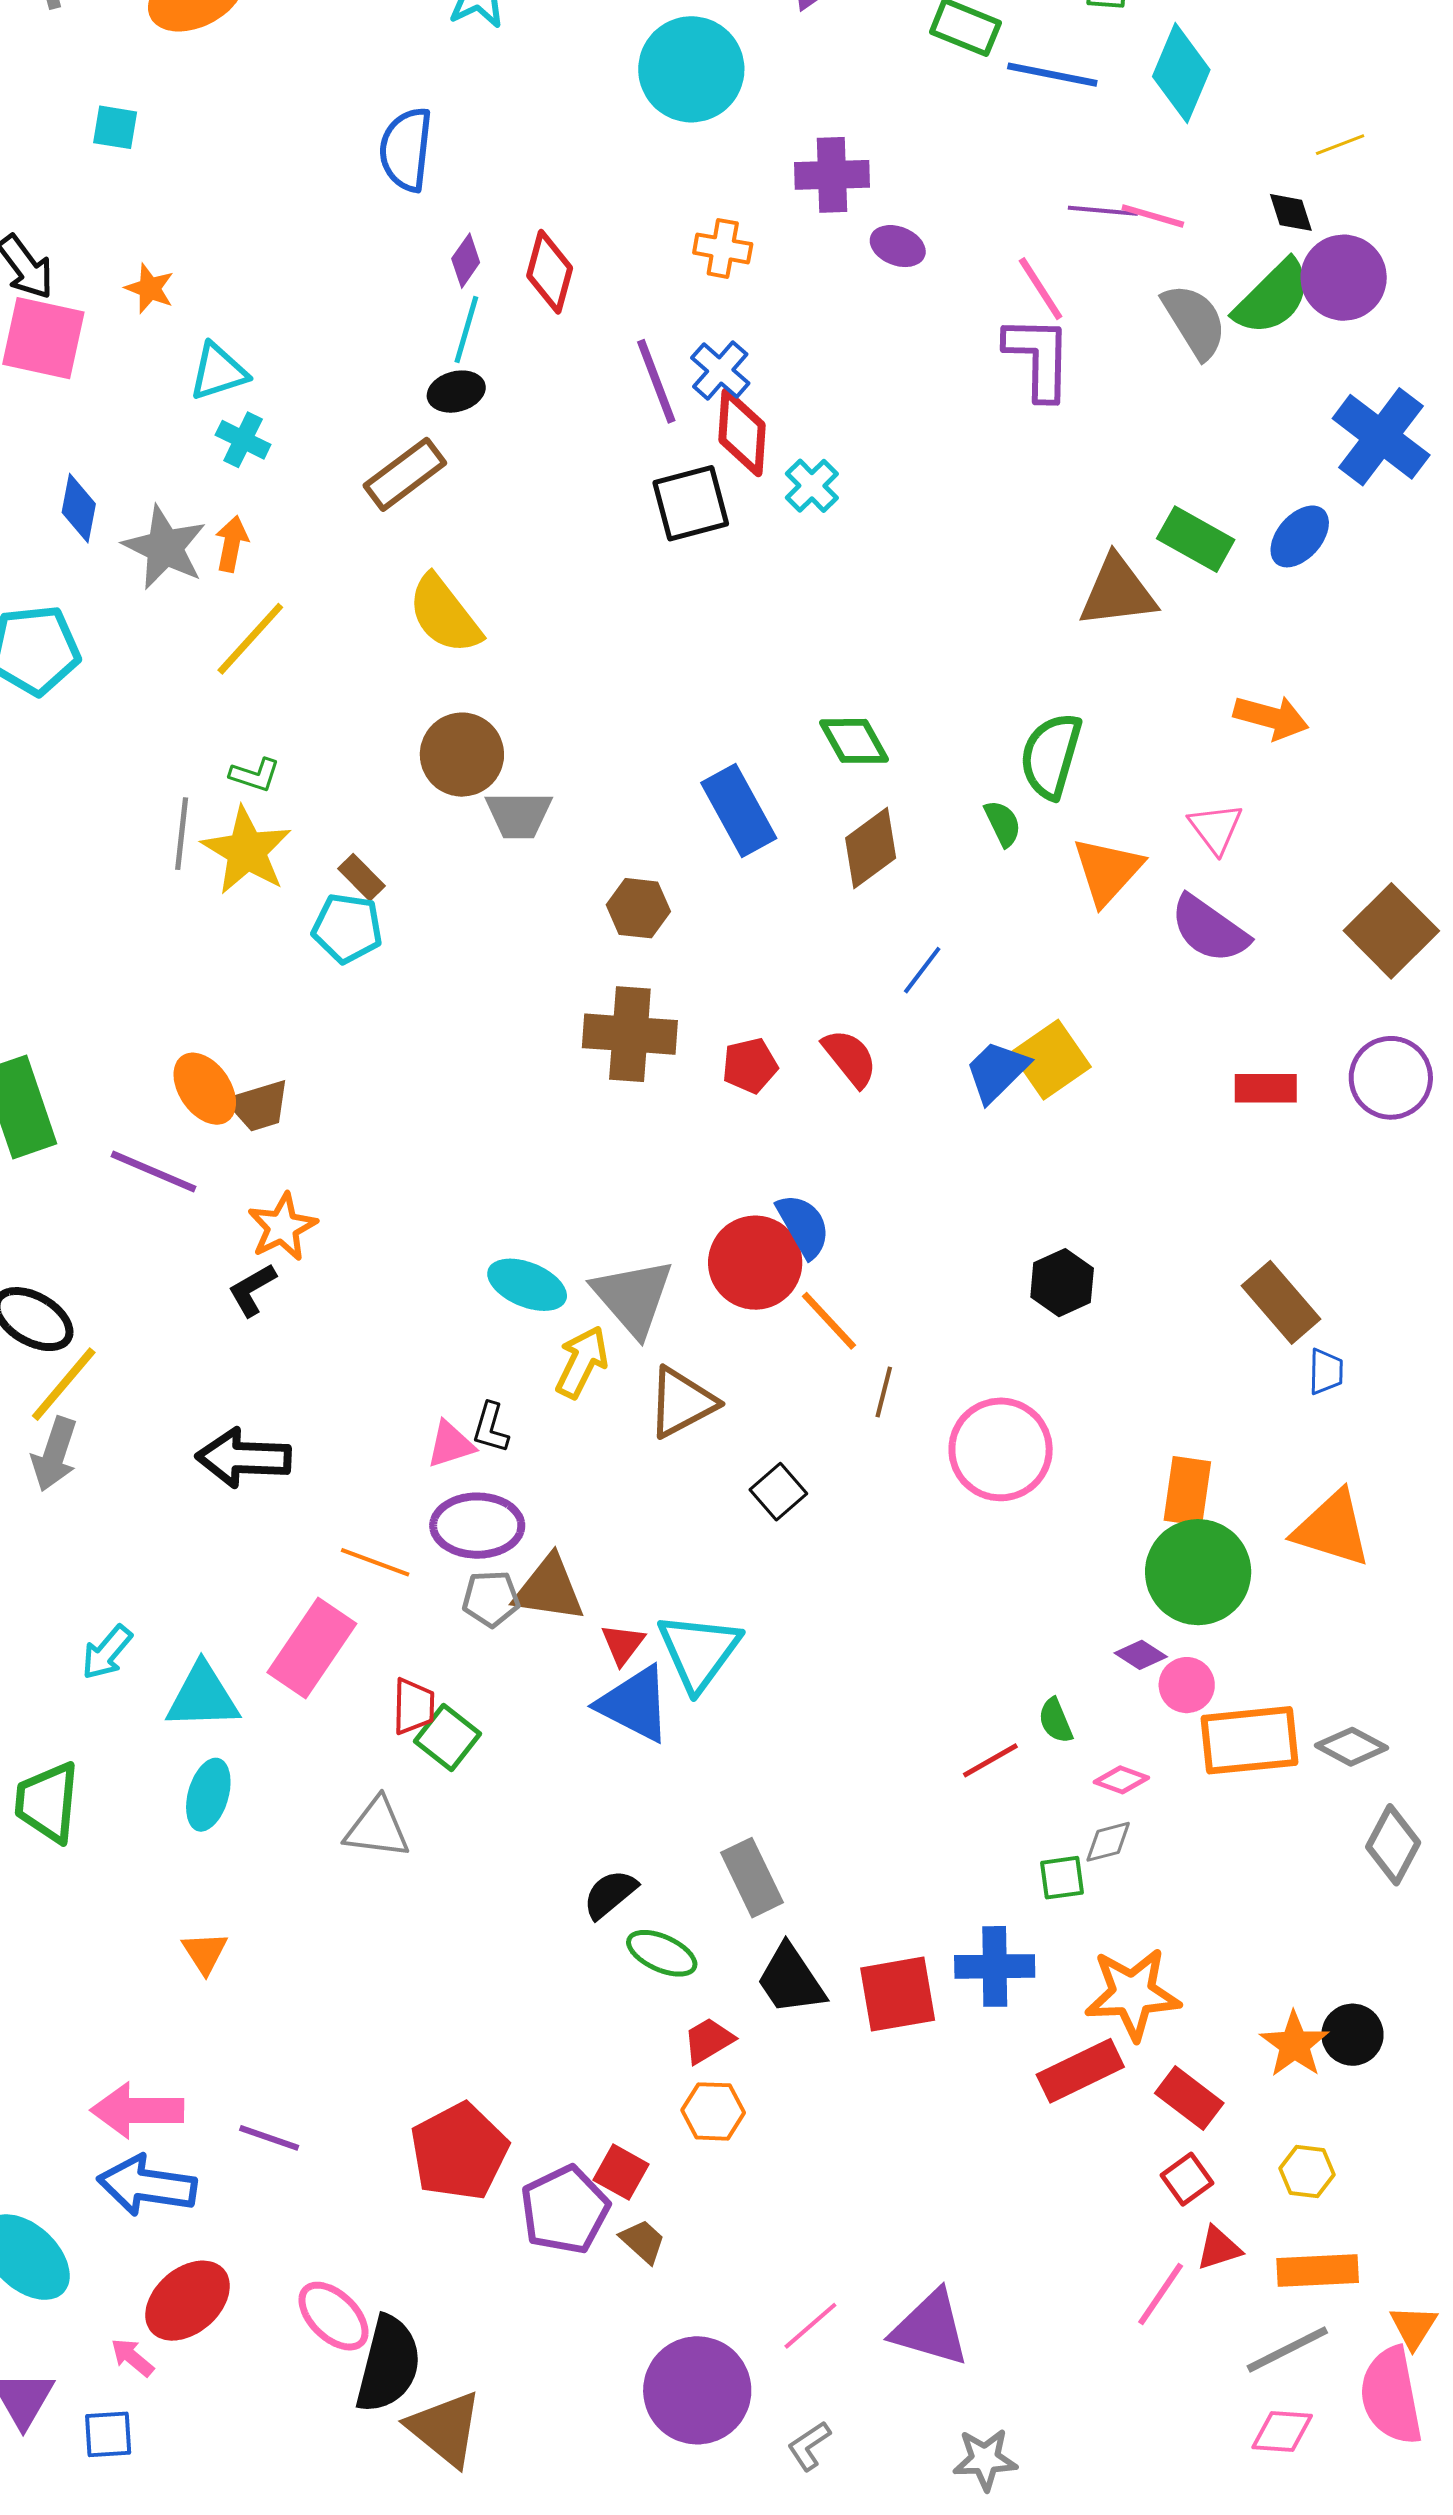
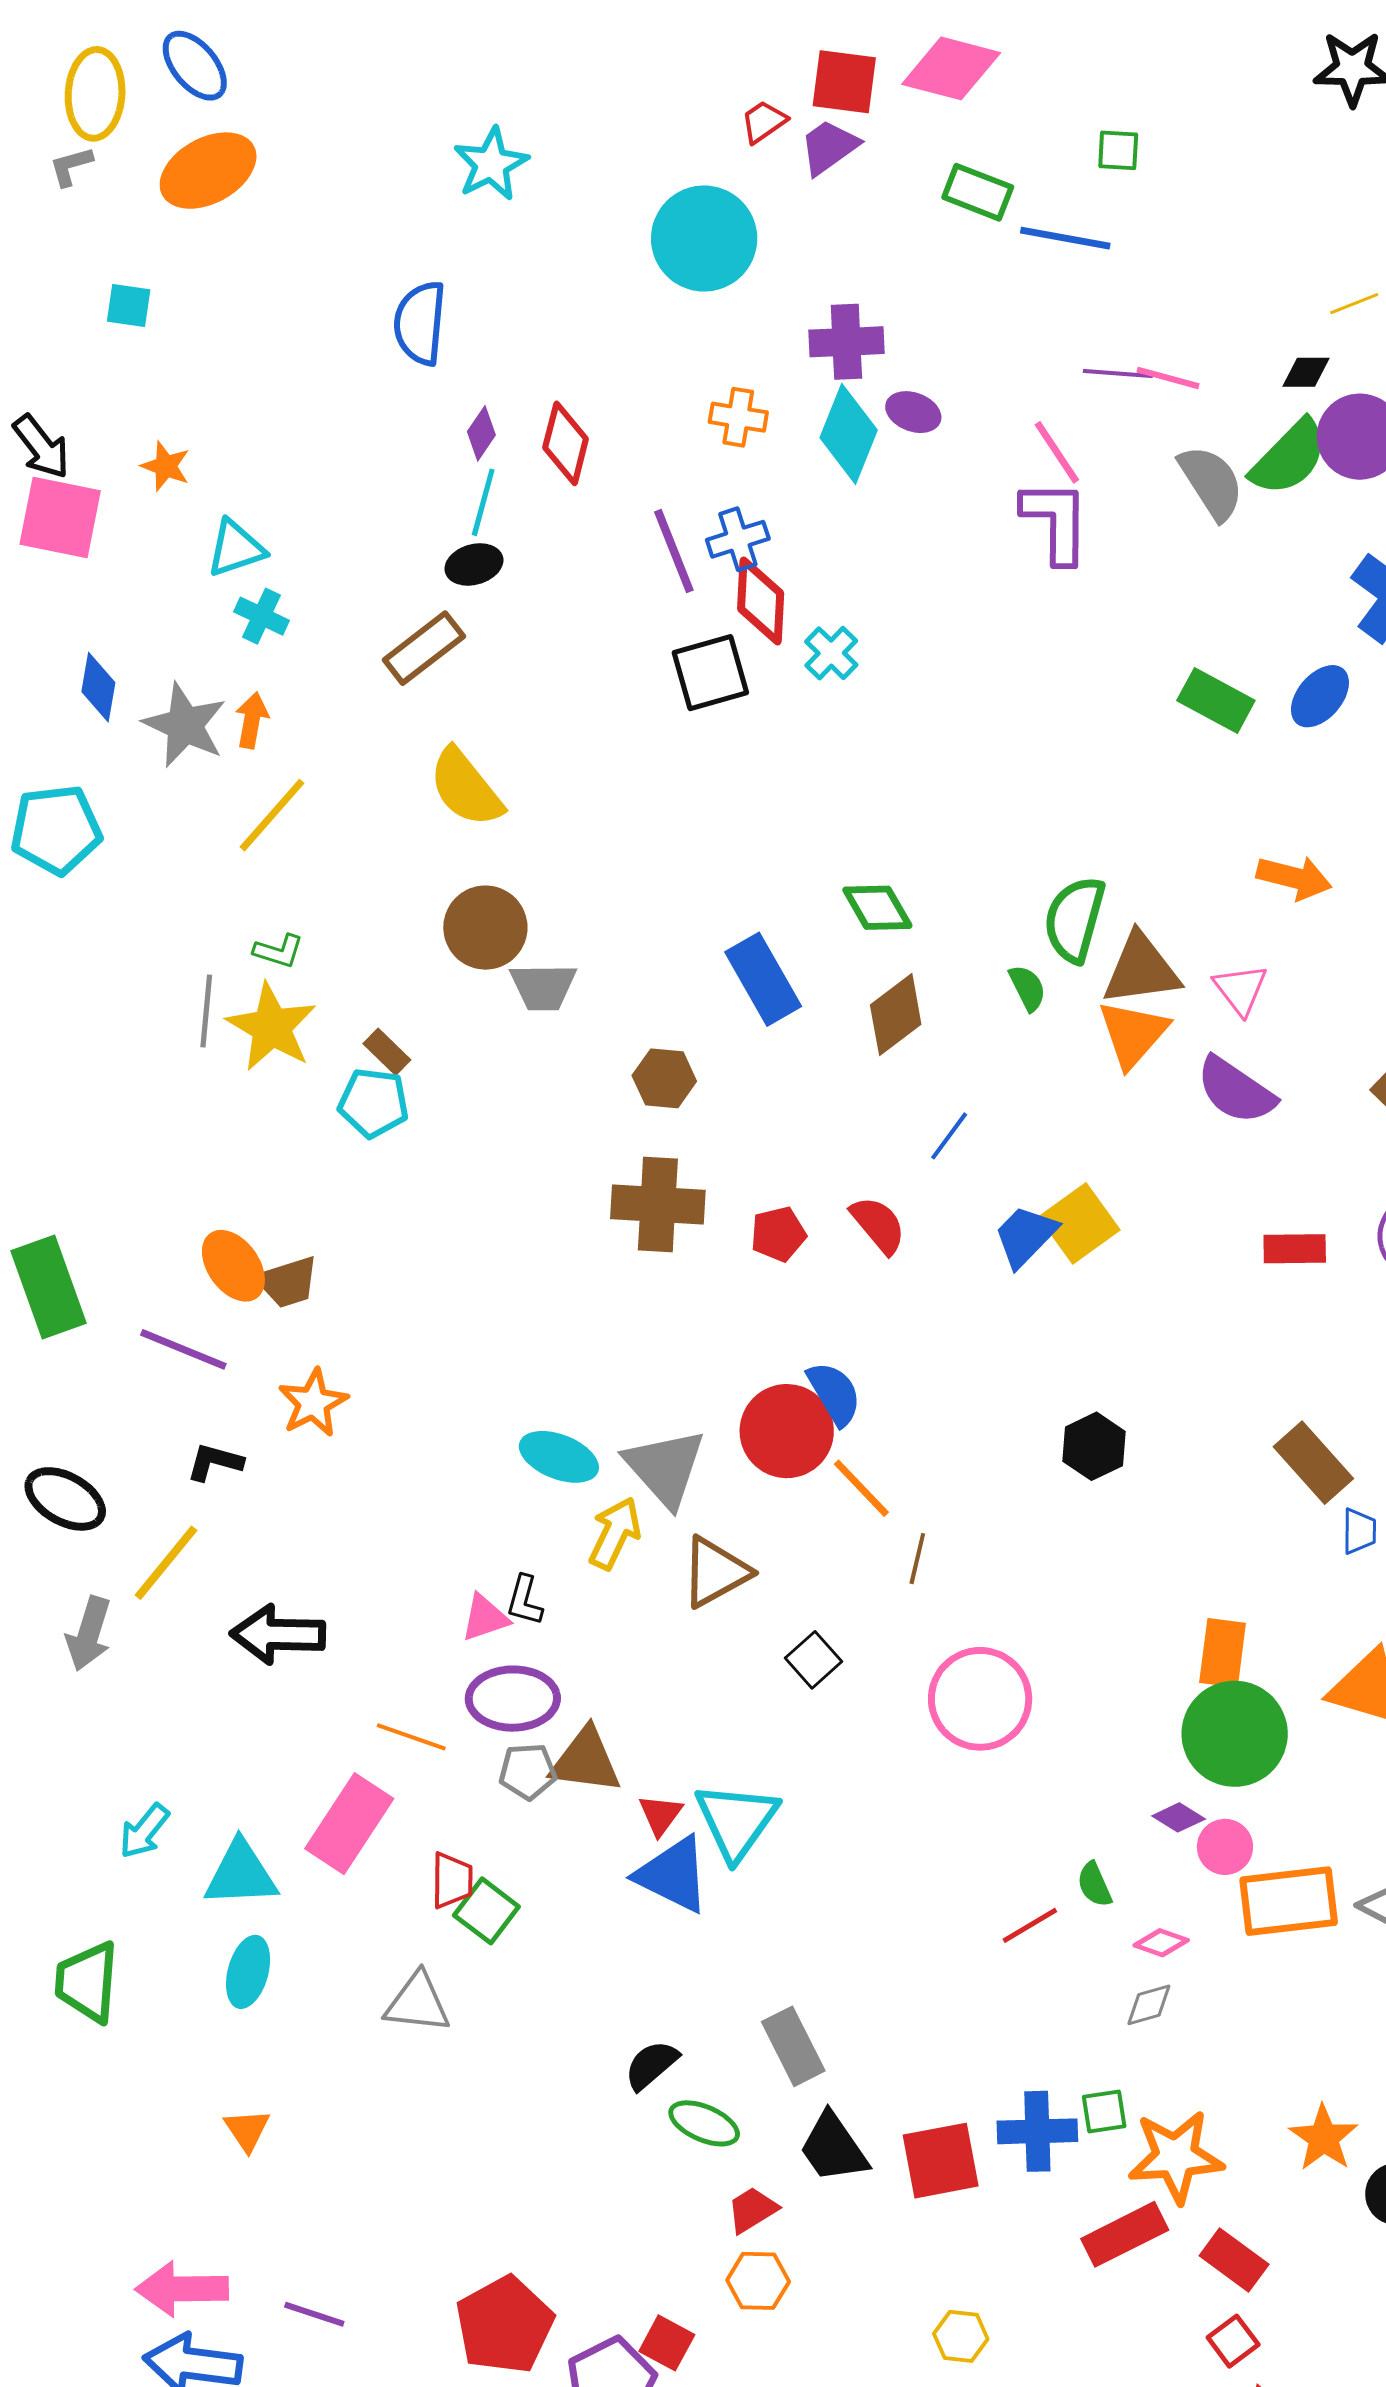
cyan diamond: (1181, 73) -> (849, 434), moved
black diamond: (1291, 212) -> (1306, 372), turned -72
blue cross: (720, 370) -> (738, 539), turned 32
brown triangle: (1118, 592) -> (1141, 970), moved
black L-shape: (252, 1290) -> (215, 1462), moved, turned 46
yellow line: (64, 1384) -> (166, 1563), moved
pink circle: (1001, 1449) -> (980, 1699), moved
green square: (1062, 1878) -> (1104, 2112), moved
orange star: (1294, 2044) -> (1324, 2138), moved
yellow hexagon: (1307, 2172) -> (961, 2336), moved

